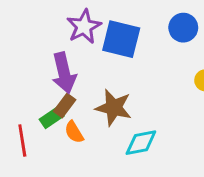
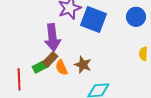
brown star: (114, 108) -> (83, 65), size x0.7
orange semicircle: (74, 132) -> (61, 68), moved

